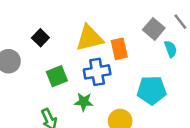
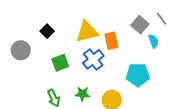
blue cross: (97, 72) -> (93, 59), turned -30
green star: (84, 102) -> (82, 94), moved

